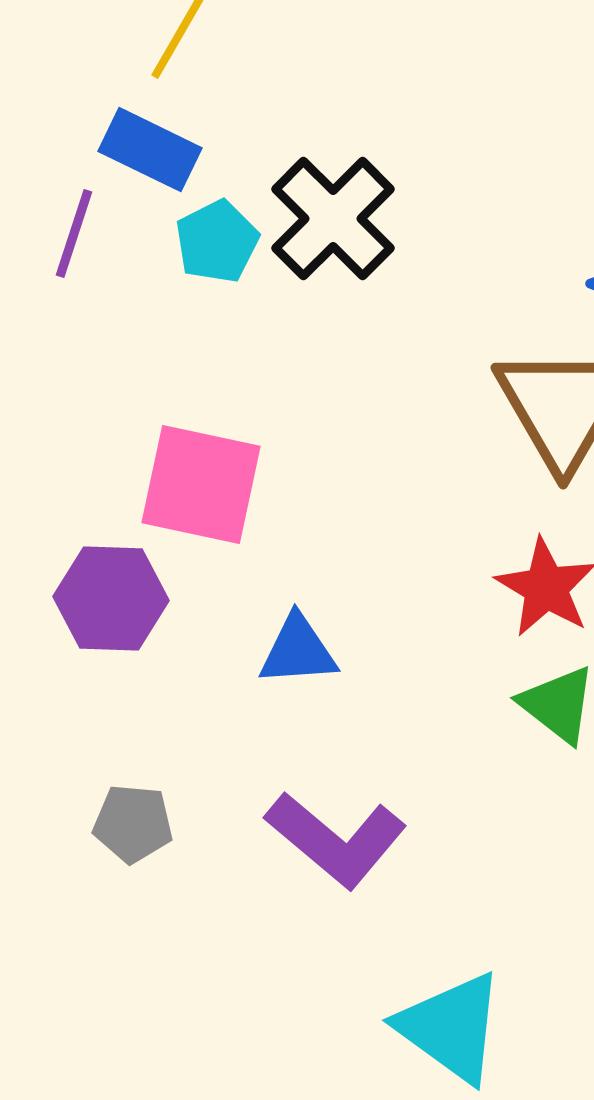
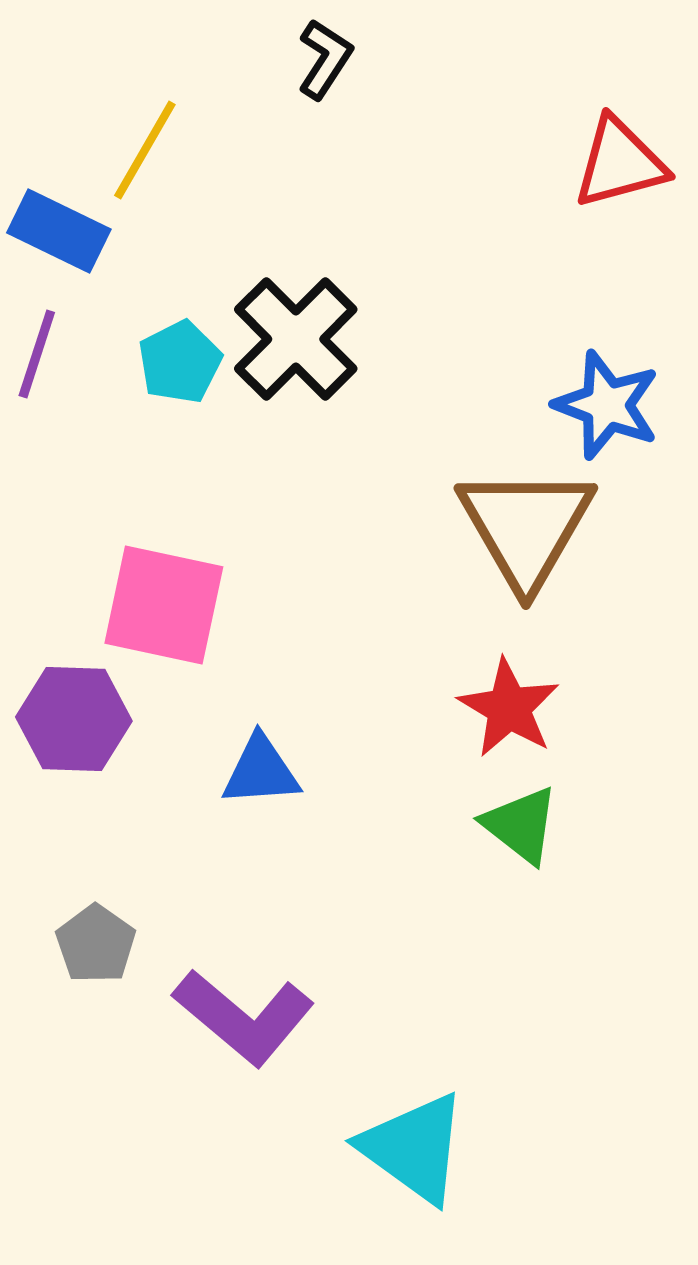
blue rectangle: (150, 150) -> (59, 231), moved
gray pentagon: (133, 824) -> (96, 944), turned 30
purple L-shape: (336, 840) -> (244, 1017), moved

